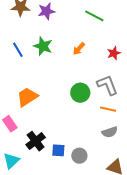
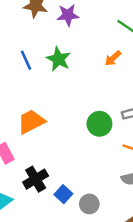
orange arrow: (79, 49) -> (113, 58), moved
blue square: (58, 150) -> (63, 194), turned 32

